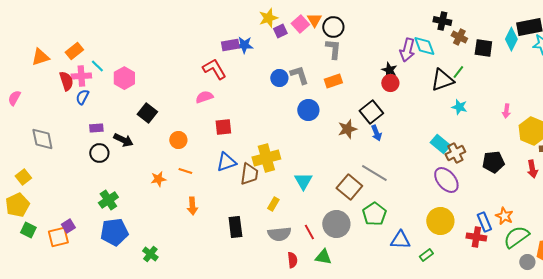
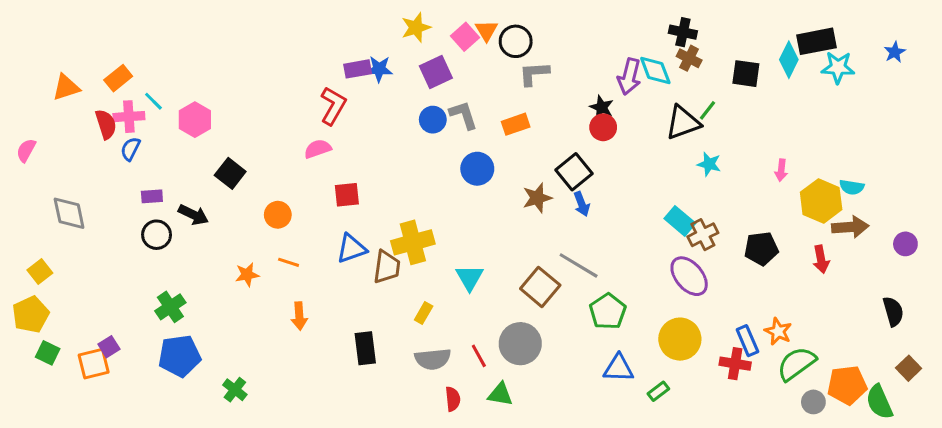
purple square: (280, 31) -> (436, 72), moved, size x1.5
brown cross: (459, 37) -> (689, 58), moved
gray L-shape: (333, 49) -> (534, 74), moved, turned -100
red L-shape: (214, 69) -> (333, 106), turned 60
green pentagon: (374, 214) -> (608, 311), moved

